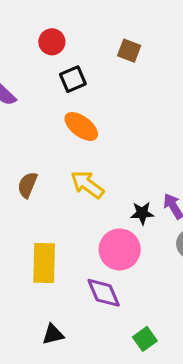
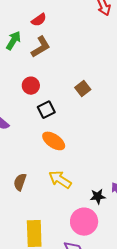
brown square: (129, 51) -> (83, 88), turned 35

